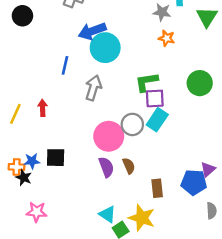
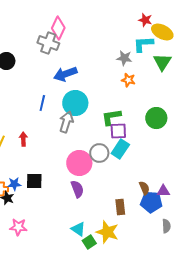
cyan circle: (105, 48) -> (75, 103), moved
brown semicircle: (129, 166) -> (144, 188), moved
purple triangle: (208, 169) -> (163, 191), turned 40

